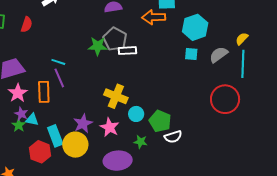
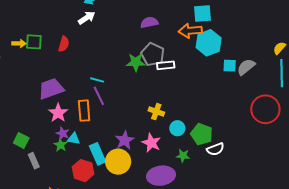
cyan hexagon: (195, 27) -> (209, 43), moved
gray semicircle: (219, 55) -> (246, 67), moved
yellow cross: (116, 96) -> (156, 112), size x0.7

